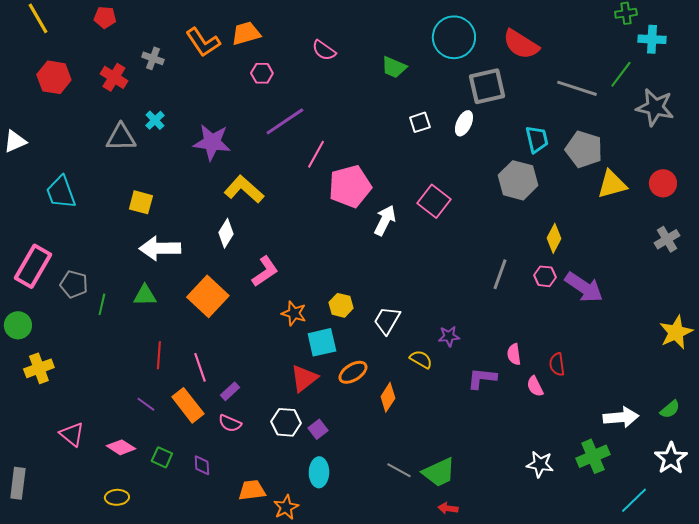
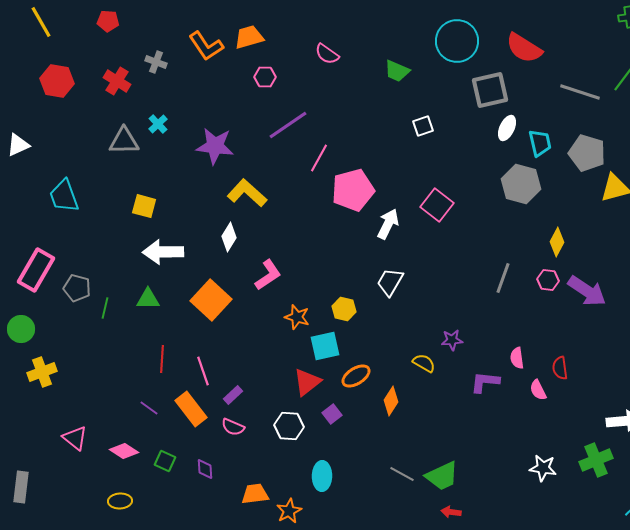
white ellipse: (464, 123) -> (507, 128), moved
white trapezoid: (387, 320) -> (390, 282), moved
purple square: (318, 429) -> (332, 414), moved

